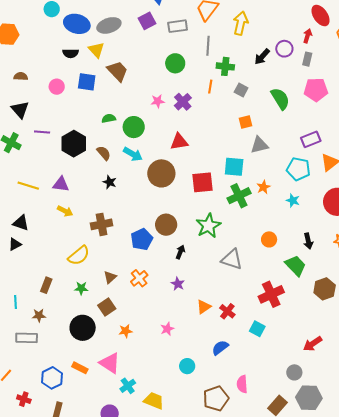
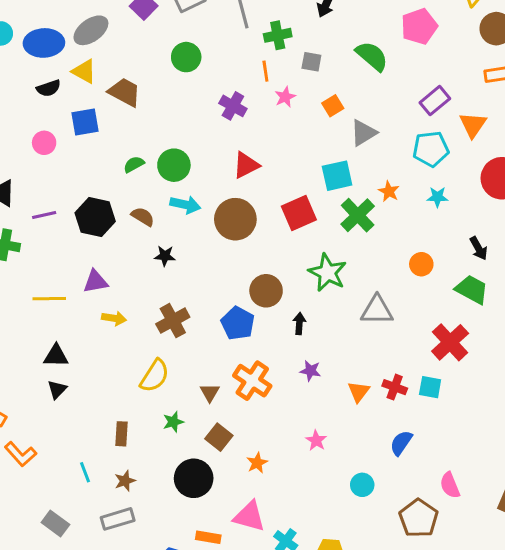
green circle: (175, 63) -> (186, 57), moved
pink star: (158, 101) -> (285, 97), moved
orange cross: (139, 278) -> (252, 381), size x1.4
cyan square: (257, 329) -> (430, 387), moved

